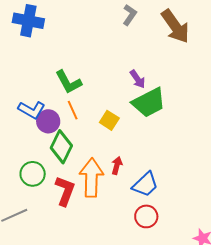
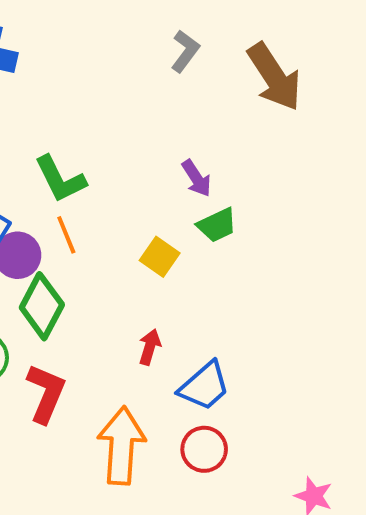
green trapezoid: (149, 103) -> (217, 225), size x0.6
yellow square: (109, 120) -> (160, 257), moved
orange arrow: (91, 178) -> (121, 446), moved

